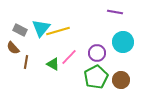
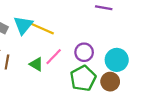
yellow line: (58, 31) -> (42, 28), turned 40
cyan circle: (123, 42) -> (117, 60), moved

